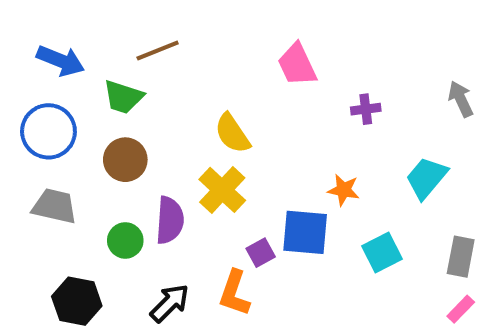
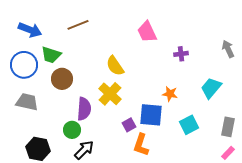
green trapezoid: (123, 97) -> (51, 55), moved
green circle: (125, 240) -> (72, 130), moved
orange L-shape: (234, 293) -> (141, 145), moved

